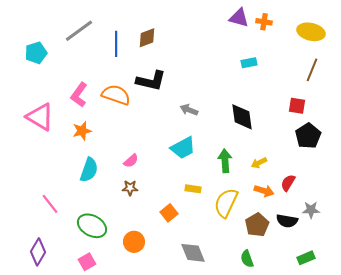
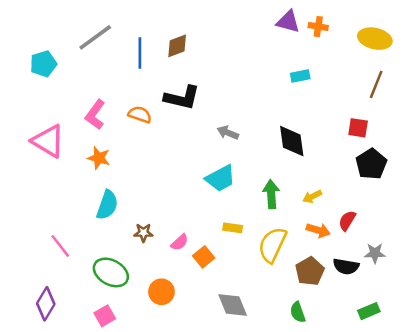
orange semicircle: (116, 95) -> (140, 115), size x0.7
orange star: (82, 131) -> (99, 158), turned 30
pink semicircle: (131, 161) -> (180, 242), moved
brown star: (130, 188) -> (143, 233), moved

